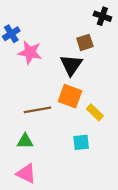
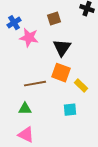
brown square: (85, 42) -> (54, 19), moved

